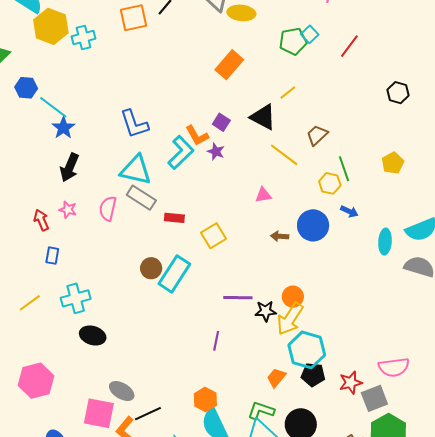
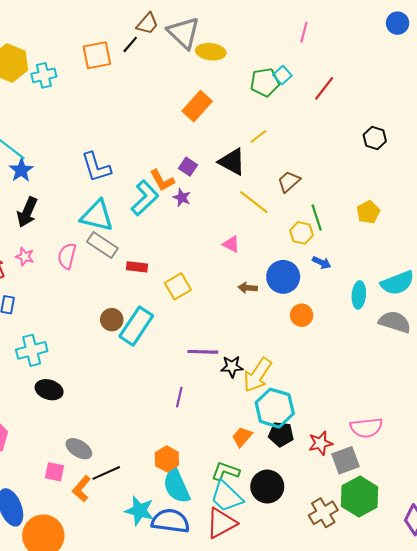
pink triangle: (263, 195) -> (231, 244), turned 36
orange circle: (293, 297) -> (302, 315), moved
pink square: (99, 413) -> (54, 472), size x0.6

